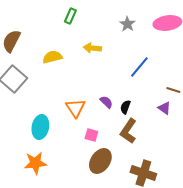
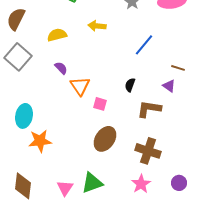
purple semicircle: (106, 102) -> (61, 68), moved
cyan ellipse: (40, 127) -> (24, 116), moved
brown L-shape: (128, 131) -> (149, 109), moved, turned 65
pink square: (91, 135) -> (100, 104), moved

